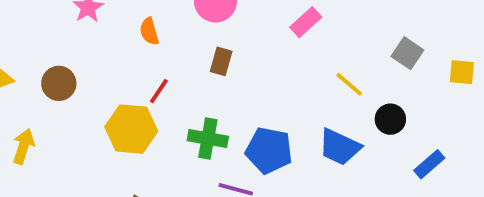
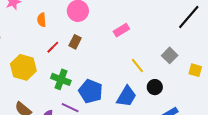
red line: (159, 91) -> (53, 47), moved
blue trapezoid: (340, 147) -> (127, 96), turned -95

